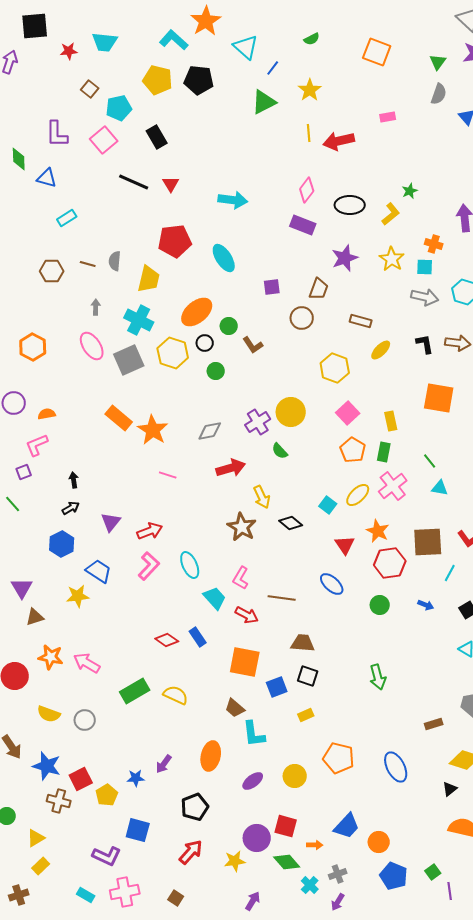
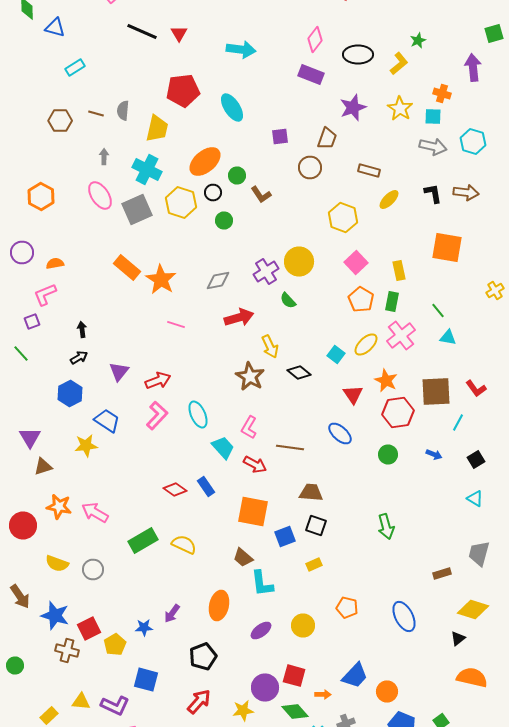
orange pentagon: (339, 758) -> (347, 608), size x0.7
yellow triangle: (36, 838) -> (81, 702), moved, turned 36

